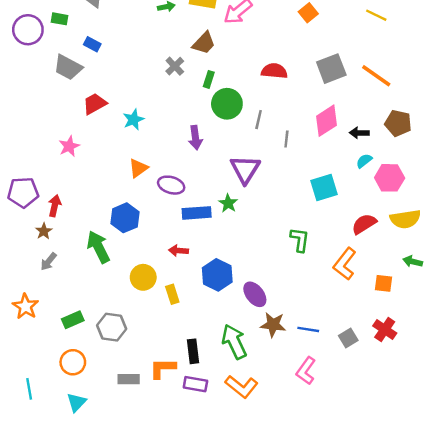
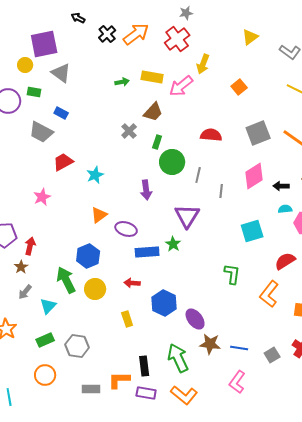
cyan semicircle: (364, 161) -> (285, 209), turned 32
yellow circle: (143, 277) -> (95, 289), moved
cyan triangle: (76, 402) -> (48, 306), moved

